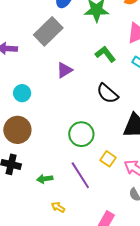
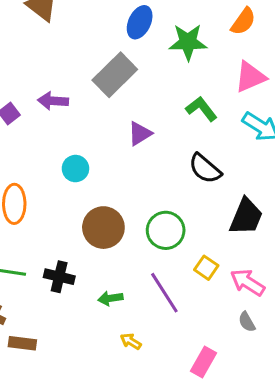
brown circle: (17, 130) -> (103, 228), moved

